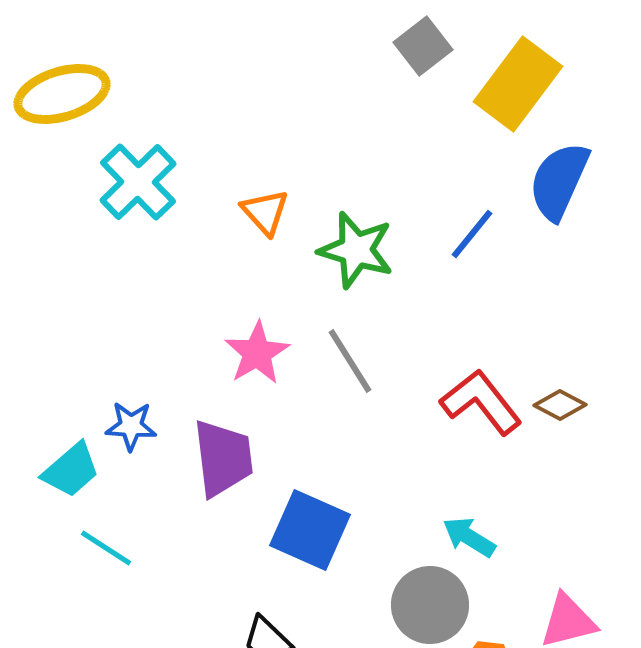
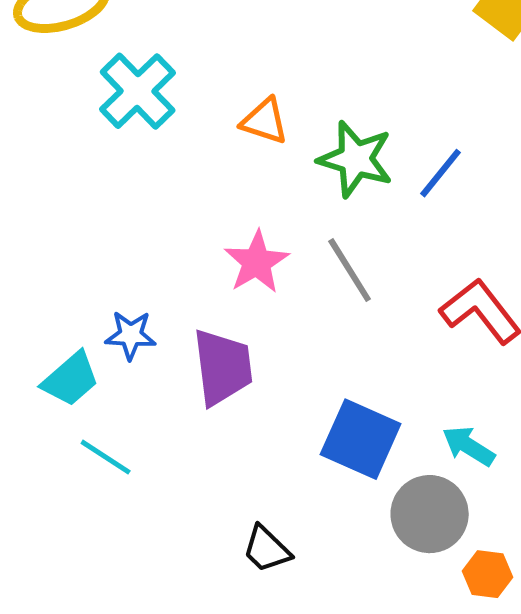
orange triangle: (265, 212) -> (265, 121), turned -30
blue line: (472, 234) -> (441, 173), moved
blue square: (310, 530) -> (361, 439), moved

